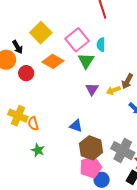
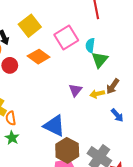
green triangle: (86, 61) -> (100, 60), moved
blue triangle: (76, 126) -> (54, 126), size x1.6
green star: (38, 150) -> (12, 138), moved

